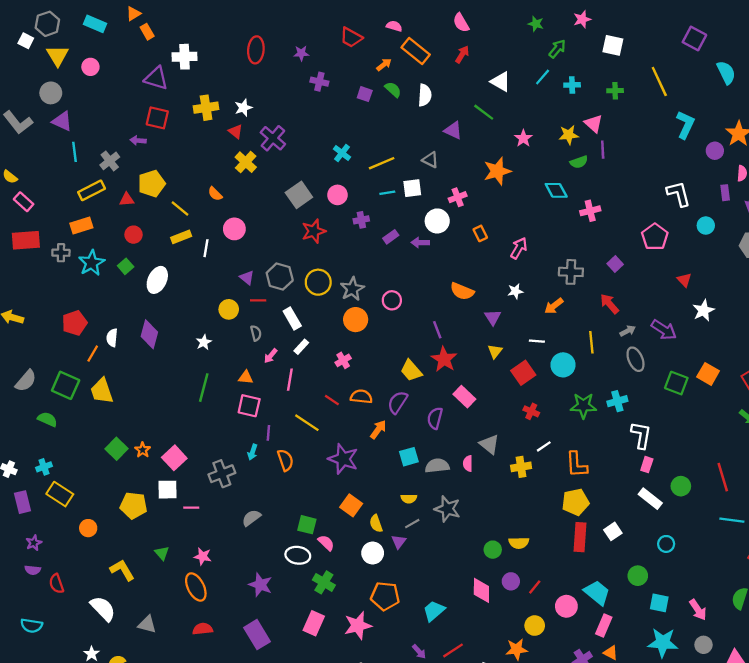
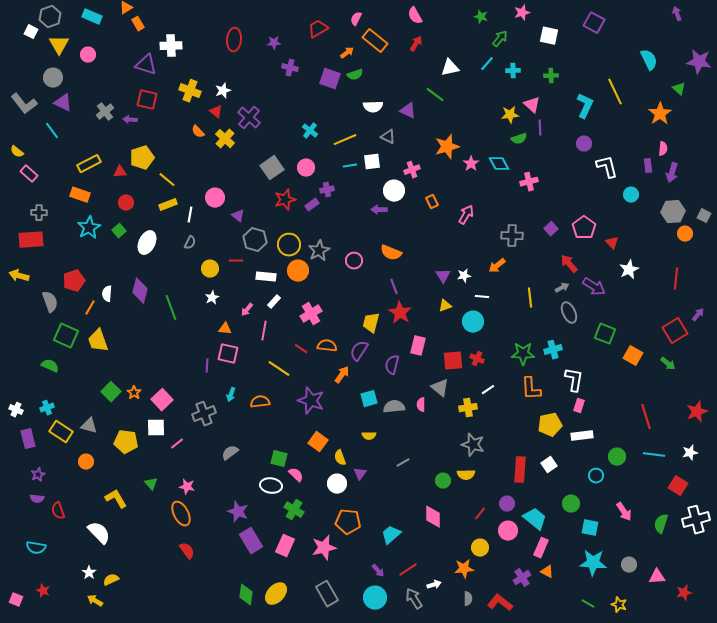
pink semicircle: (394, 26) -> (356, 19), turned -80
red trapezoid: (351, 37) -> (318, 29), turned 120
purple square: (694, 39) -> (594, 23), moved
white triangle: (501, 82) -> (450, 68), turned -42
yellow line: (659, 82) -> (615, 92), moved
green semicircle: (393, 90) -> (355, 75), turned 119
purple square: (365, 94) -> (330, 79), size x1.5
white semicircle: (425, 95) -> (373, 107), moved, turned 84
yellow cross: (206, 108) -> (190, 91), turned 30
cyan L-shape: (685, 125) -> (585, 106), moved
pink star: (523, 138) -> (471, 164), moved
purple circle: (715, 151) -> (584, 144), moved
cyan line: (75, 152) -> (52, 131), moved, turned -30
gray cross: (110, 161) -> (105, 112), moved
orange semicircle: (215, 194) -> (198, 132), moved
orange rectangle: (81, 226) -> (80, 195), turned 36
purple rectangle: (391, 237) -> (312, 205), moved
pink pentagon: (655, 237) -> (584, 228), moved
red rectangle: (26, 240) -> (31, 240), moved
gray cross: (61, 253) -> (39, 213), moved
purple triangle: (247, 278) -> (238, 216), moved
orange semicircle: (462, 291) -> (391, 253), moved
white star: (515, 291) -> (464, 276), moved
red arrow: (609, 304) -> (569, 264), moved
white rectangle: (292, 318) -> (266, 277), turned -54
orange circle: (356, 320) -> (298, 271), moved
gray semicircle: (256, 333) -> (190, 243), moved, turned 40
white star: (204, 342) -> (212, 298), moved
yellow triangle: (495, 351) -> (445, 306), turned 32
pink cross: (343, 360) -> (311, 314), size x1.5
cyan circle: (563, 365) -> (473, 322), moved
yellow trapezoid: (411, 371) -> (371, 323), turned 55
red square: (523, 373) -> (453, 361), moved, turned 30
orange square: (708, 374) -> (633, 356), moved
gray semicircle: (26, 381) -> (50, 302), moved, turned -60
green line: (204, 388) -> (171, 308), moved, turned -35
pink rectangle: (464, 397) -> (418, 346), turned 60
purple line: (268, 433) -> (207, 366), moved
orange semicircle: (285, 460) -> (260, 402), turned -78
orange L-shape: (577, 465) -> (531, 389), moved
green circle: (681, 486) -> (617, 457), moved
white rectangle: (650, 499) -> (582, 436), turned -45
yellow pentagon: (575, 502) -> (550, 425), moved
pink line: (191, 508) -> (177, 444), turned -40
gray star: (447, 509) -> (473, 445), moved
gray line: (412, 524) -> (403, 463), moved
purple circle: (511, 581) -> (507, 504), moved
pink arrow: (698, 610) -> (624, 512), moved
gray triangle: (147, 624) -> (89, 426), moved
red semicircle: (203, 629) -> (187, 551), turned 60
purple rectangle: (257, 635) -> (251, 541), moved

